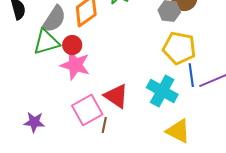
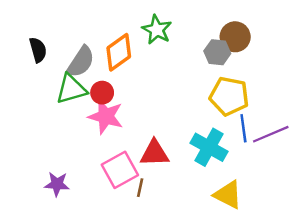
red triangle: (116, 96) -> (154, 153), turned -36

